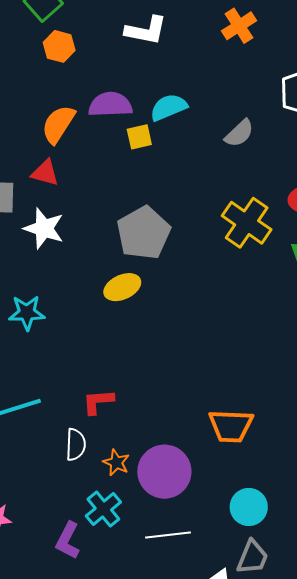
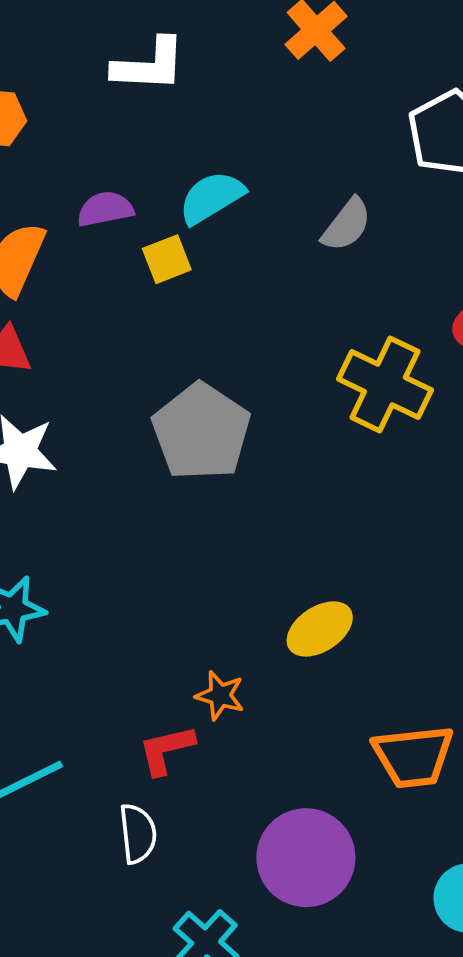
purple semicircle: (110, 105) -> (105, 209), size x0.7
yellow ellipse: (122, 287) -> (320, 629), moved
orange star: (116, 463) -> (220, 696), moved

